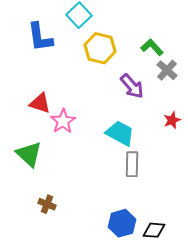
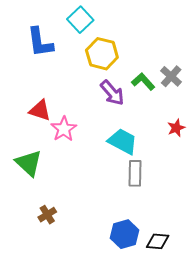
green L-shape: (152, 47) -> (143, 81), moved
purple arrow: (132, 86) -> (112, 93), moved
brown cross: (47, 204) -> (47, 215), turned 36

